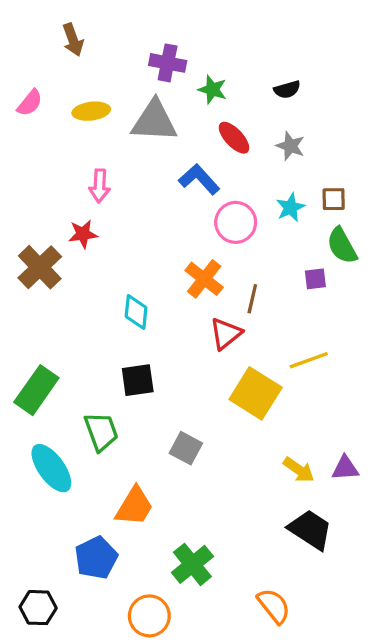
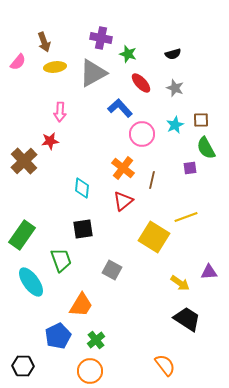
brown arrow: (73, 40) -> (44, 42), moved
gray triangle: (154, 121) -> (93, 73), turned -32
red triangle: (226, 334) -> (123, 201), moved
purple triangle: (345, 468) -> (209, 272), moved
green cross: (192, 564) -> (96, 340), moved, size x0.7

